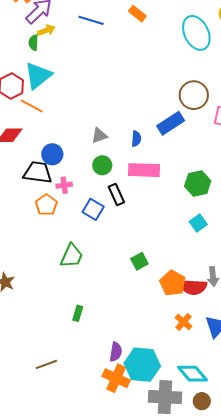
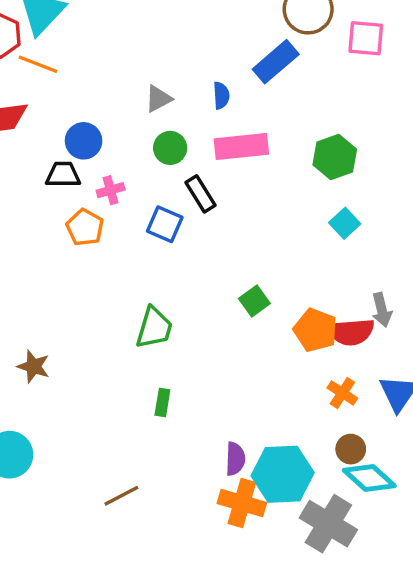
black trapezoid: (38, 172) -> (63, 175), size x0.7
green trapezoid: (72, 256) -> (154, 328), moved
gray cross: (165, 397) -> (328, 524), turned 36
brown circle: (202, 401) -> (351, 449), moved

